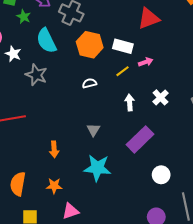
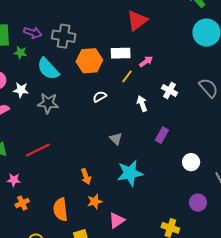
purple rectangle: (140, 139) -> (162, 135), size x0.6
orange arrow: (54, 149) -> (86, 176), moved

